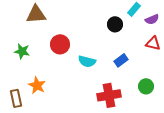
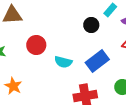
blue rectangle: (121, 60) -> (97, 61), size x1.6

